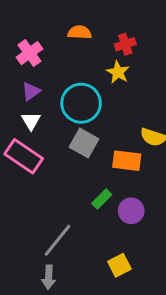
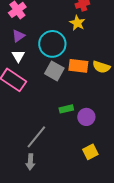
orange rectangle: (127, 161) -> (78, 66), moved
green rectangle: (102, 199) -> (66, 109), turned 32
yellow square: (119, 265) -> (90, 152), moved

